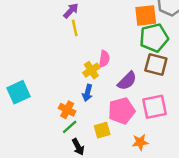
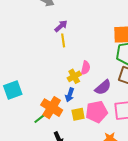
orange cross: (67, 110) -> (52, 108), size x1.5
green line: (70, 127) -> (40, 118), moved
yellow square: (102, 130) -> (78, 114), moved

